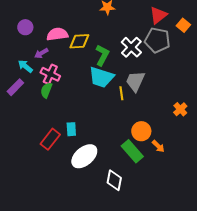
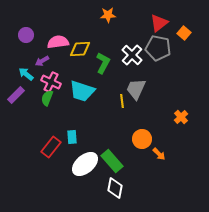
cyan trapezoid: (101, 77) -> (82, 91), moved
green rectangle: (132, 151) -> (112, 161), moved

